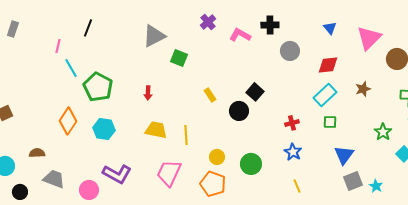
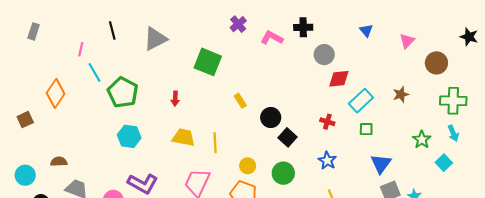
black line: (88, 28) -> (112, 30), turned -36
gray triangle: (154, 36) -> (155, 39), moved
pink triangle: (369, 38) -> (407, 41), size x0.6
green square: (179, 58) -> (208, 62), size x1.5
red diamond: (328, 65) -> (339, 79), moved
black square: (255, 92) -> (287, 137), moved
orange diamond: (68, 121) -> (56, 93), moved
red cross: (292, 123) -> (327, 122), moved, turned 32

